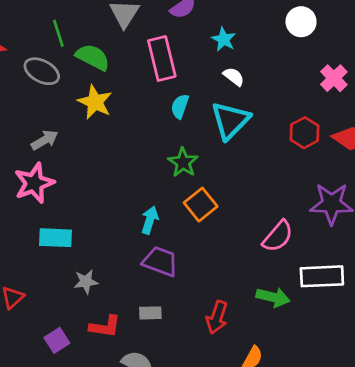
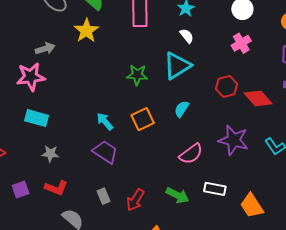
pink cross: (334, 78) -> (241, 43), moved
cyan semicircle: (180, 106) -> (182, 109), moved
green star: (183, 162) -> (137, 75), moved, turned 30
cyan arrow: (150, 220) -> (105, 121), turned -72
white rectangle: (322, 276) -> (215, 189), size x0.7
gray rectangle: (150, 313) -> (104, 196), moved, turned 56

